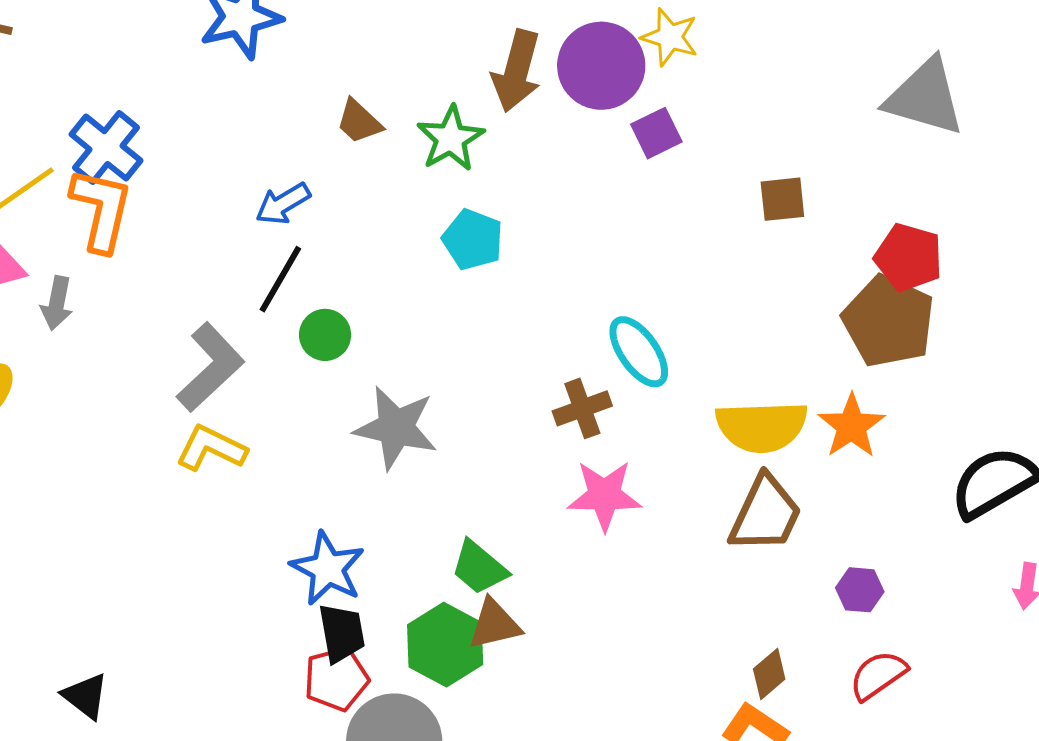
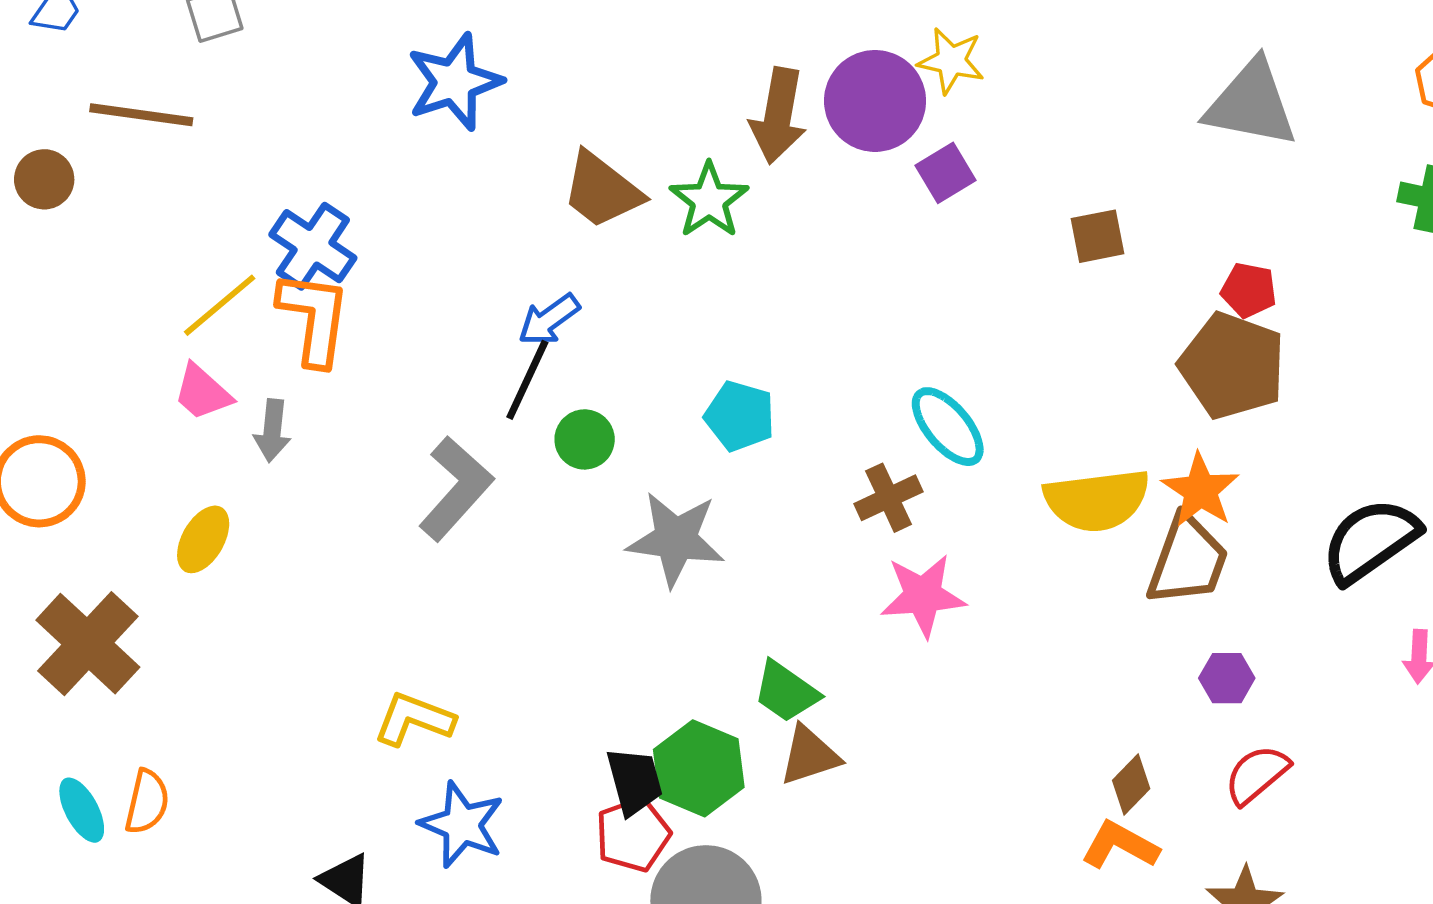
brown trapezoid: (359, 122) -> (602, 190), size x1.5
blue arrow: (283, 204) -> (549, 320), moved
cyan pentagon: (473, 240) -> (740, 416), moved
red pentagon: (909, 257) -> (1249, 290), size x0.7
yellow L-shape: (211, 448) -> (414, 719), moved
brown trapezoid: (765, 514) -> (1188, 560), moved
blue star: (328, 569) -> (462, 825), moved
green hexagon: (445, 645) -> (699, 768), moved

